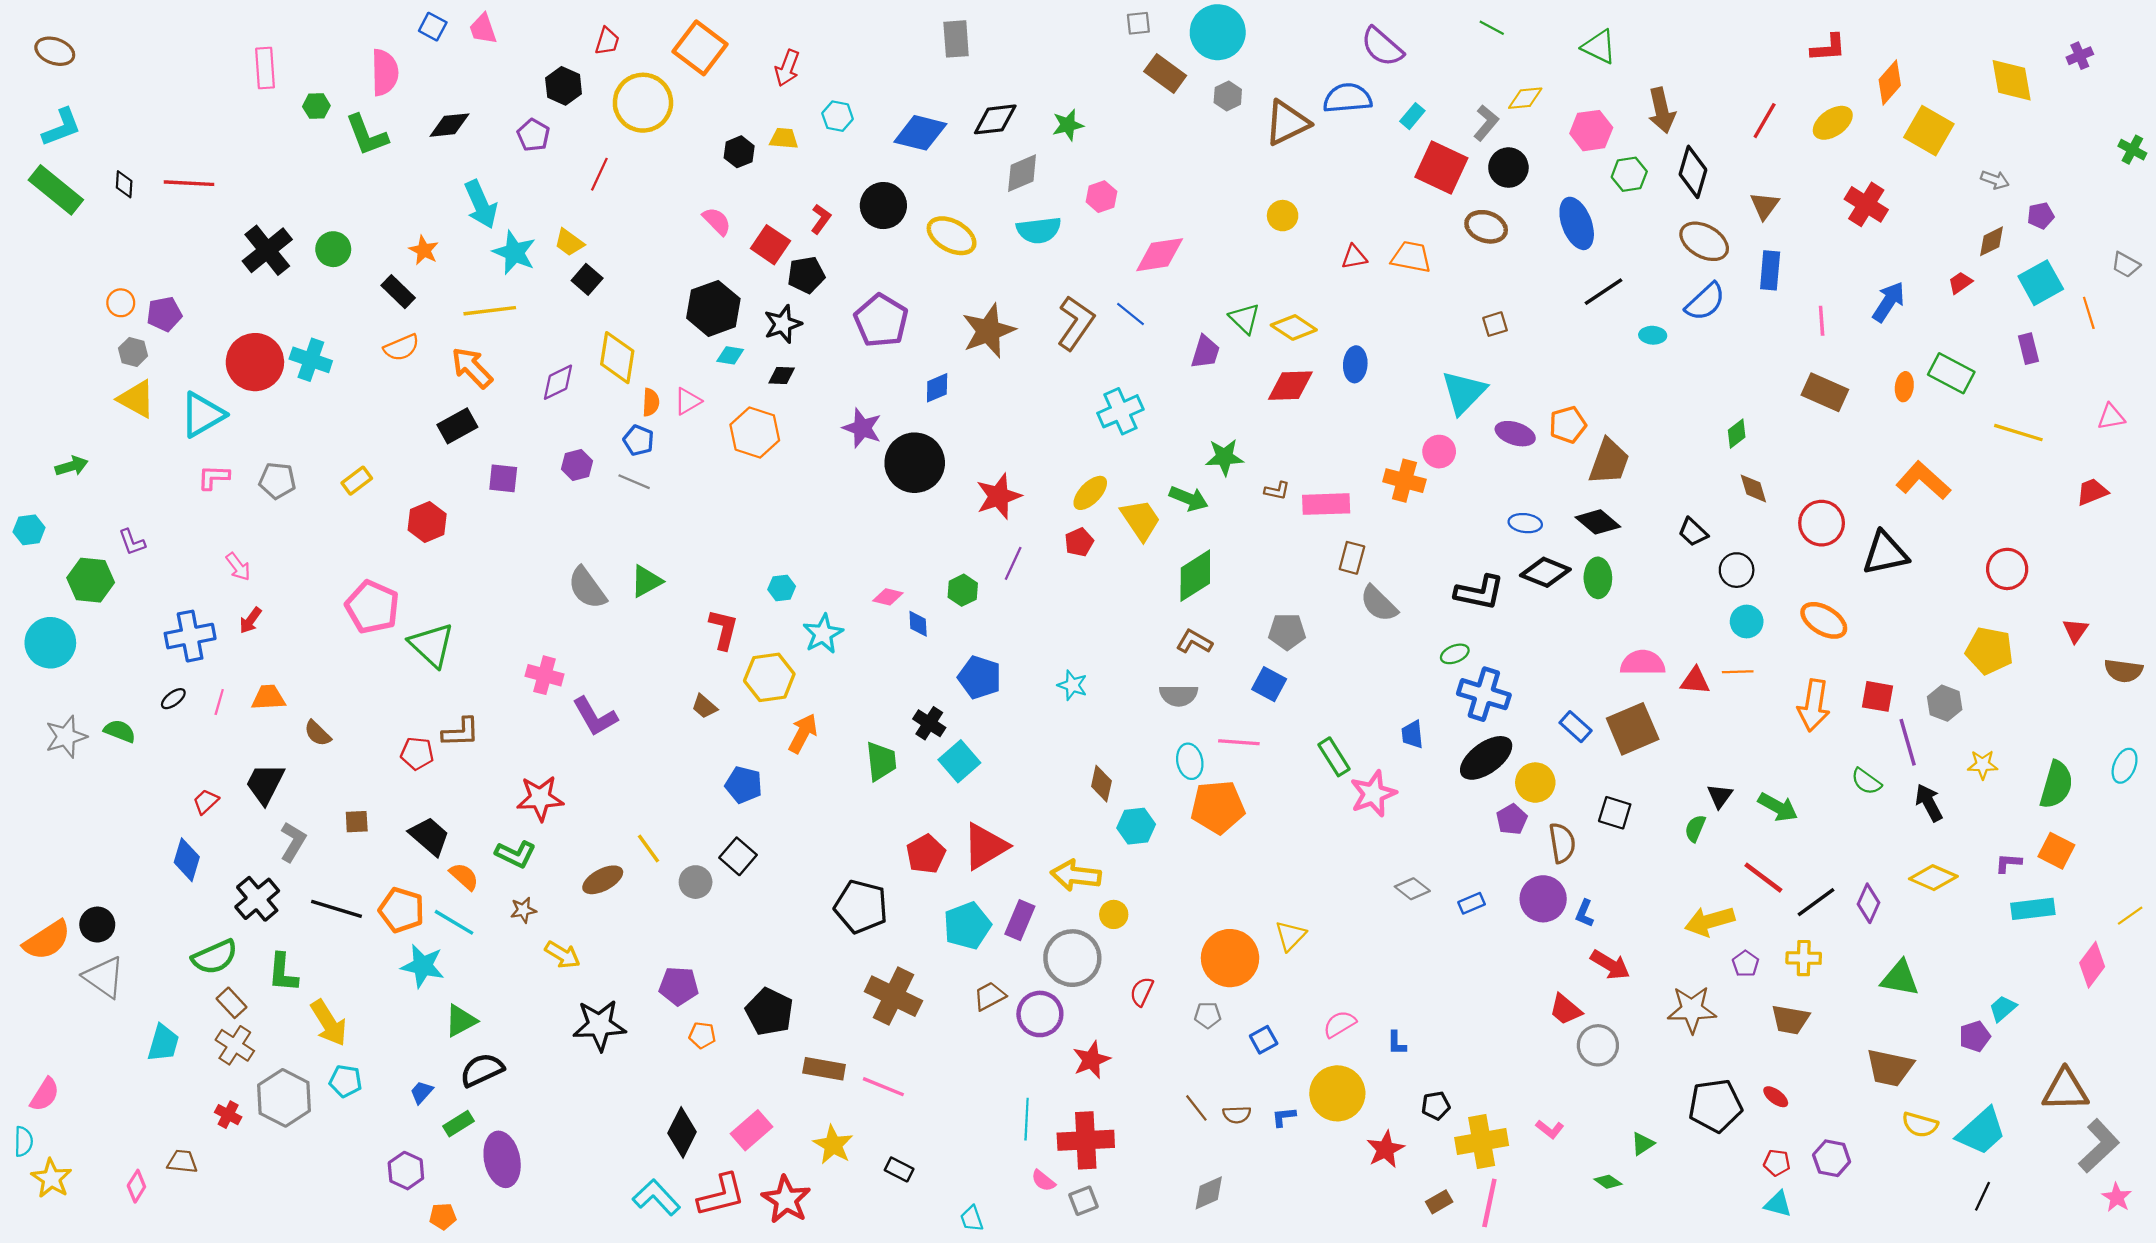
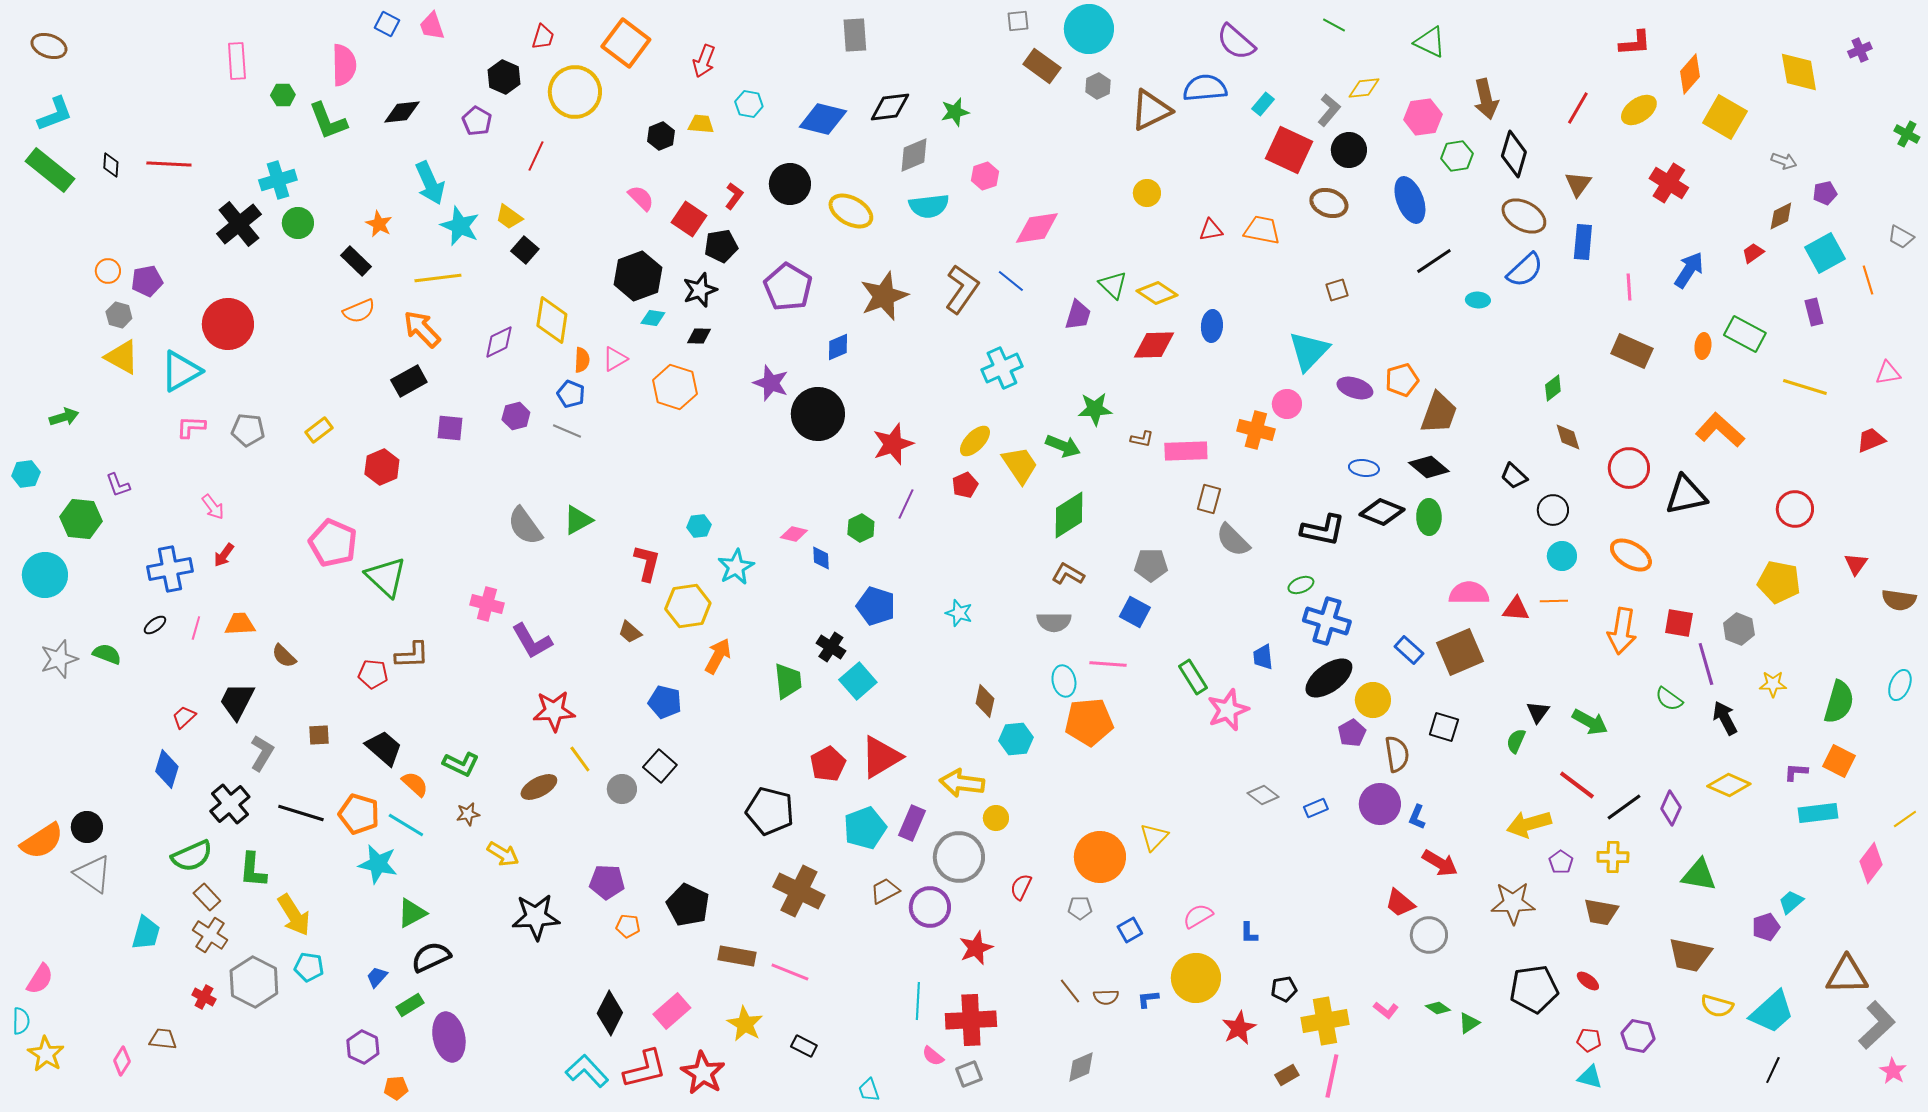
cyan cross: (311, 360) -> (278, 180), moved, turned -36
red star: (540, 798) -> (554, 711), moved
green diamond: (1608, 1182) -> (1438, 1008), moved

